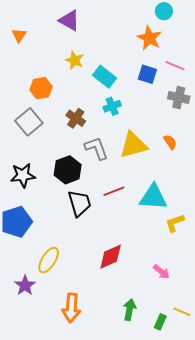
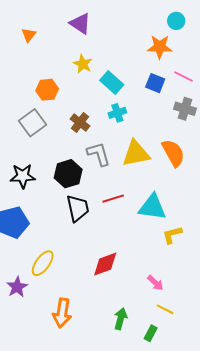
orange star: (149, 38) -> (160, 47), turned -30
orange semicircle: (170, 142) -> (173, 153), size x1.8
yellow line: (182, 312) -> (165, 309), moved

